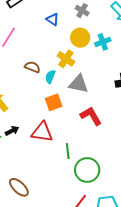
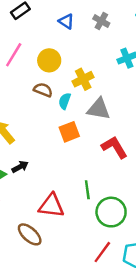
blue triangle: (53, 19) -> (66, 21), moved
yellow circle: (80, 38) -> (49, 60), moved
yellow cross: (66, 59) -> (83, 79), turned 30
red triangle: (42, 132) -> (51, 206), moved

